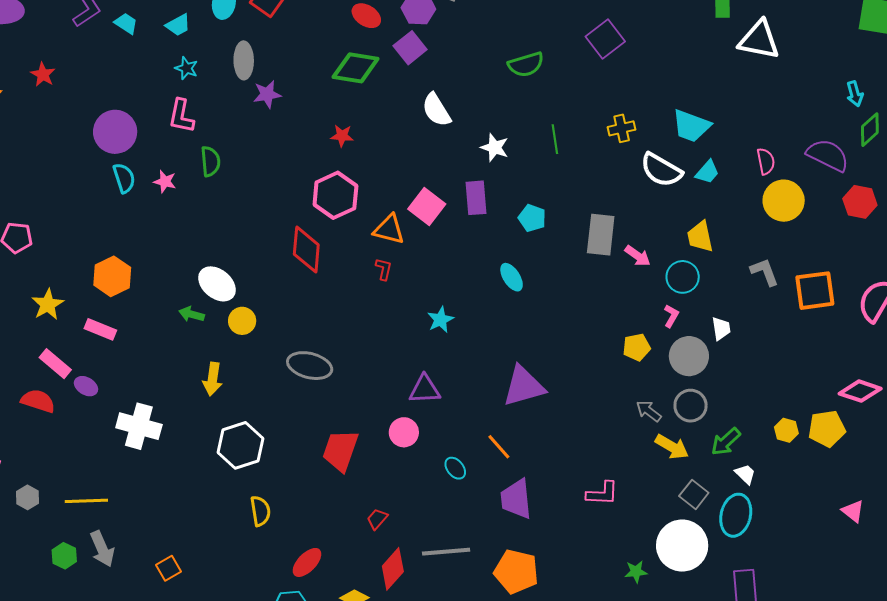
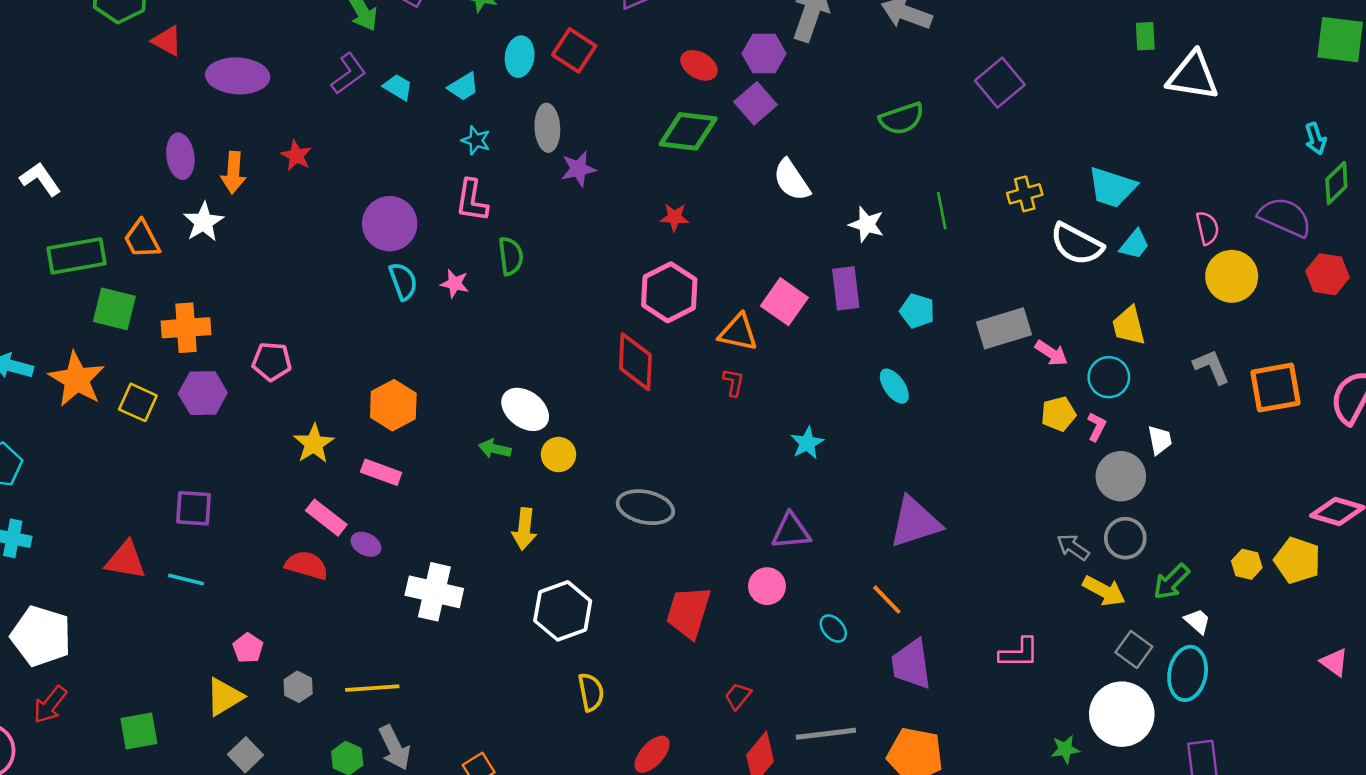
gray rectangle: (601, 235) -> (1004, 328), turned 69
yellow pentagon: (637, 347) -> (1058, 414), moved
yellow pentagon: (827, 429) -> (1297, 560), turned 30

